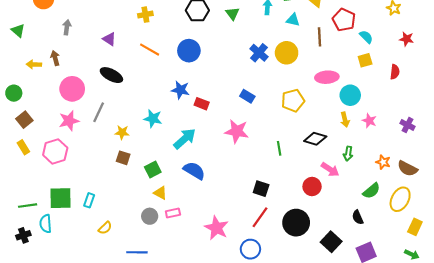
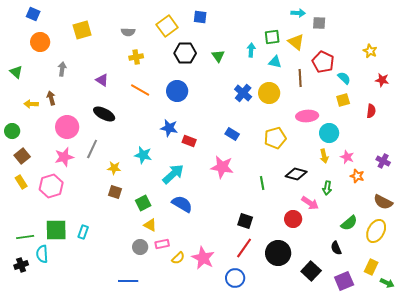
orange star: (383, 162) -> (357, 176), moved
yellow rectangle: (415, 227) -> (371, 267), moved
yellow semicircle: (105, 228) -> (178, 258), moved

